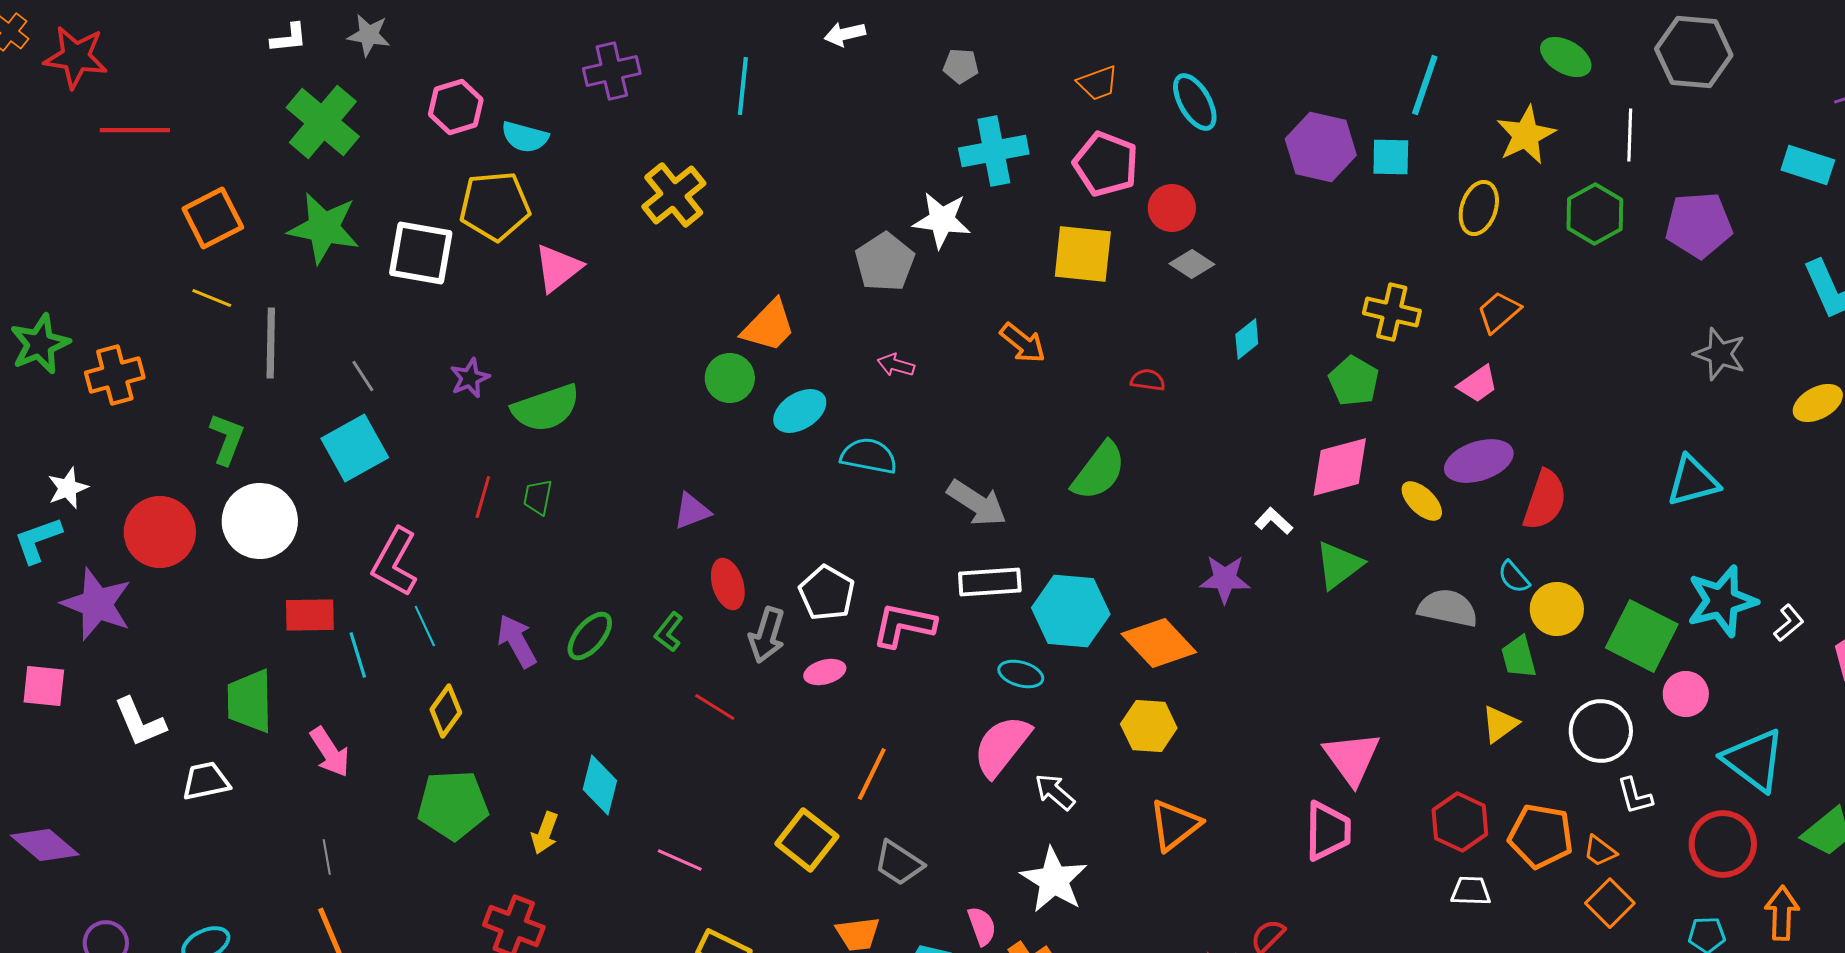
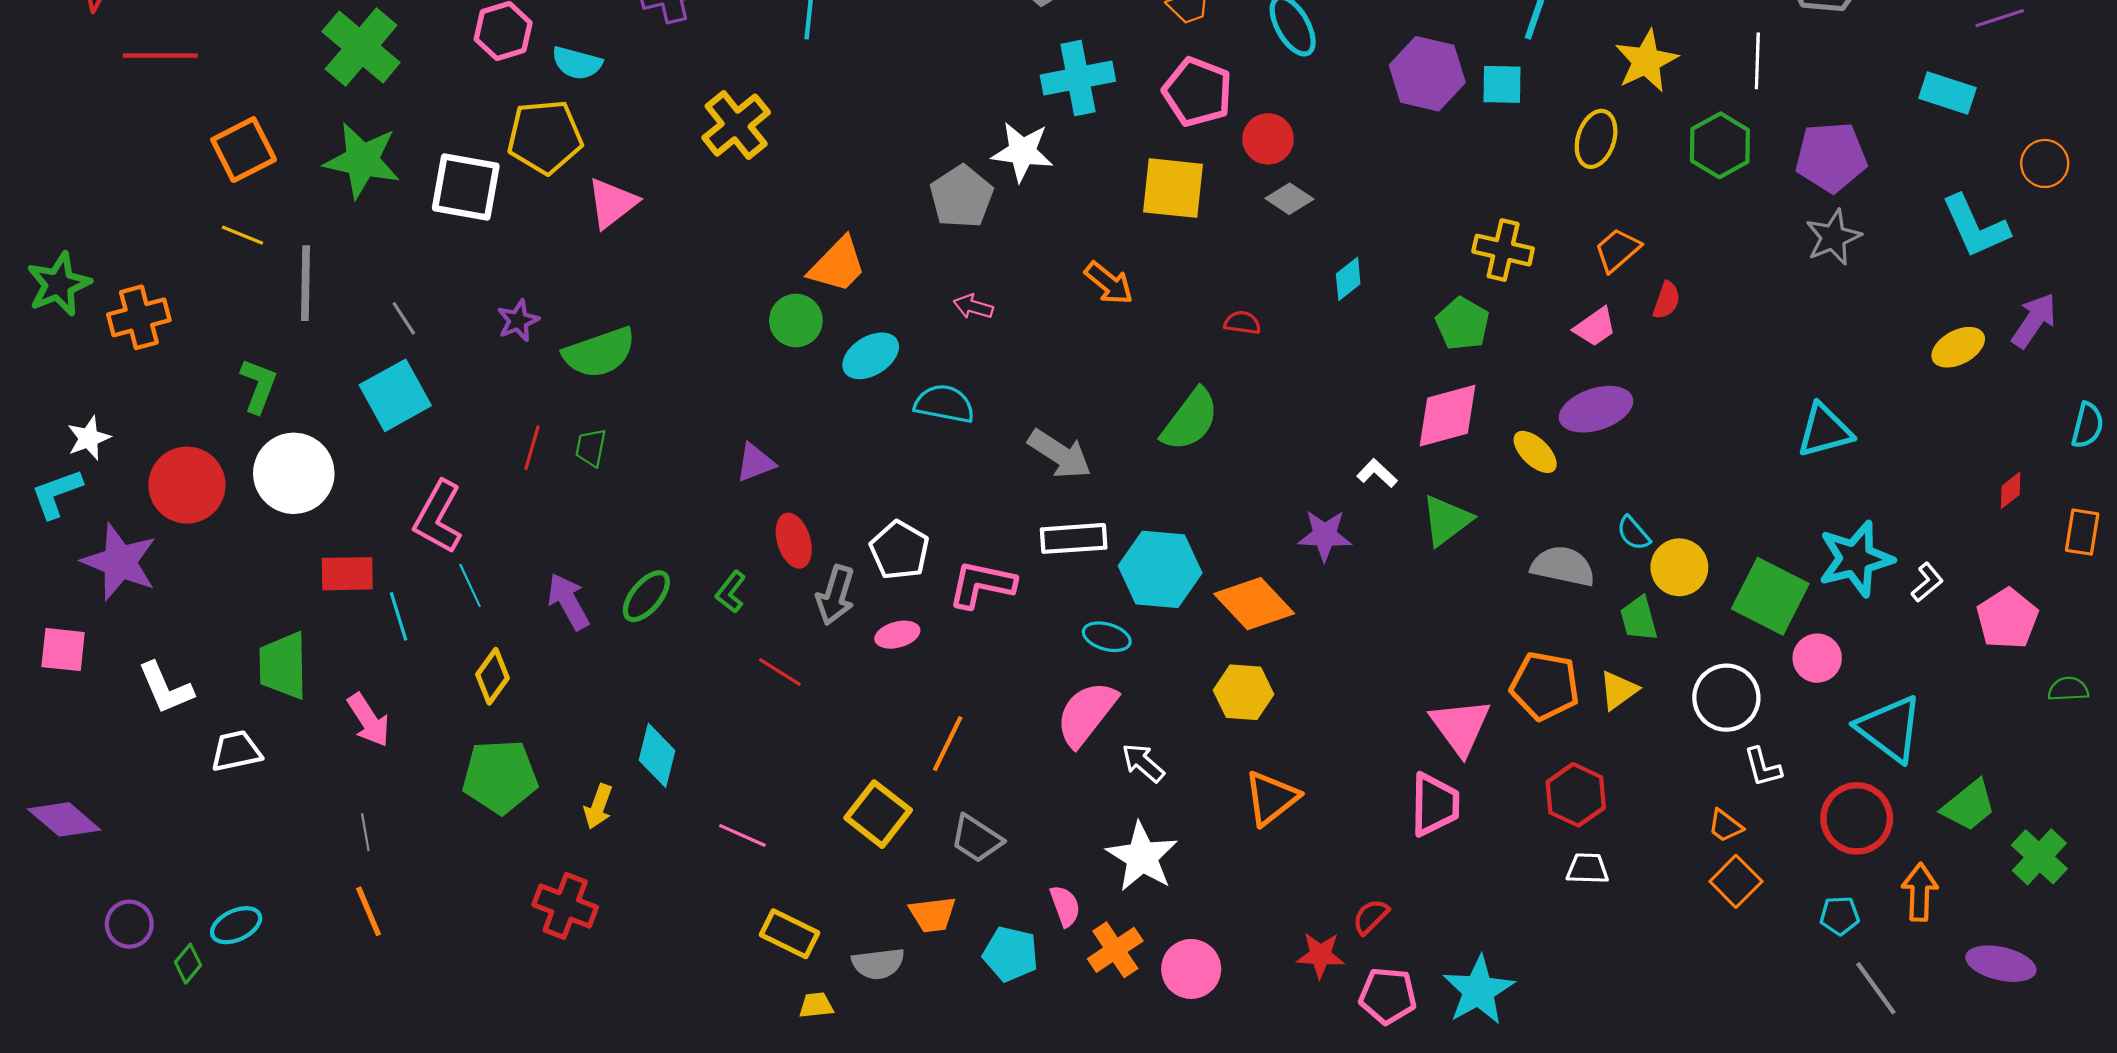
gray star: (1720, 354) -> (1833, 237), moved, turned 30
red semicircle: (1545, 500) -> (1667, 300), moved, size x0.6
orange pentagon: (1541, 836) -> (1545, 686), moved

